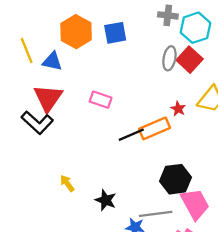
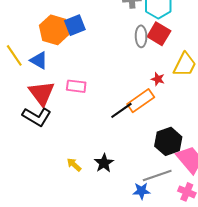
blue square: (115, 33) -> (75, 25), moved
blue triangle: (52, 61) -> (39, 60), turned 30
pink rectangle: (101, 100) -> (76, 86), moved
black star: (106, 200) -> (104, 163), moved, turned 30

